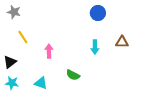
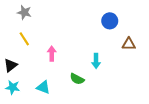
gray star: (14, 12) -> (24, 12), moved
blue circle: (98, 13) -> (110, 21), moved
cyan arrow: (95, 47) -> (96, 61), moved

